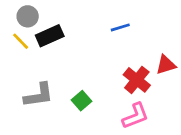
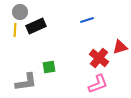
yellow line: (21, 41) -> (15, 30), turned 48
gray L-shape: (39, 95) -> (26, 82), moved
green square: (82, 101) -> (49, 67), moved, turned 32

